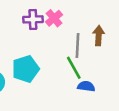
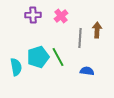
purple cross: (33, 19) -> (33, 15), moved
green line: (74, 68) -> (58, 57), moved

